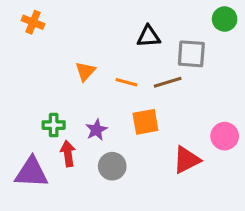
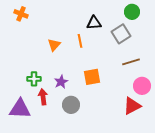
green circle: (225, 19) -> (132, 12), moved
gray square: (191, 54) -> (121, 34), turned -36
orange line: (126, 82) -> (80, 41), moved, turned 64
brown line: (168, 82) -> (131, 62), moved
red triangle: (187, 160) -> (132, 106), moved

